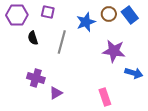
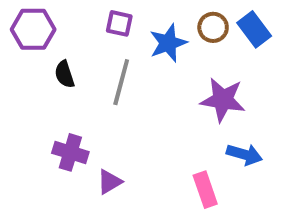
purple square: (48, 12) -> (119, 23), moved
blue arrow: (134, 73) -> (244, 154), moved

